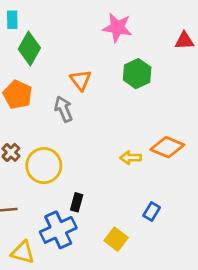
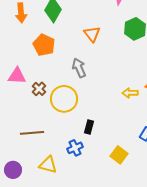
gray arrow: (64, 109) -> (79, 68), moved
blue cross: (58, 230) -> (75, 148), size x0.6

